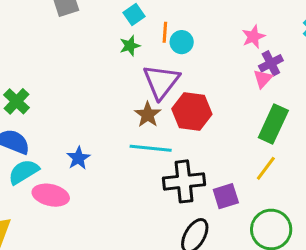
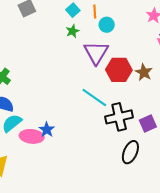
orange line: (165, 32) -> (95, 12), moved
brown star: (148, 115) -> (144, 72), moved
cyan line: (151, 148) -> (94, 98), turned 36
blue star: (78, 158) -> (47, 130), moved

